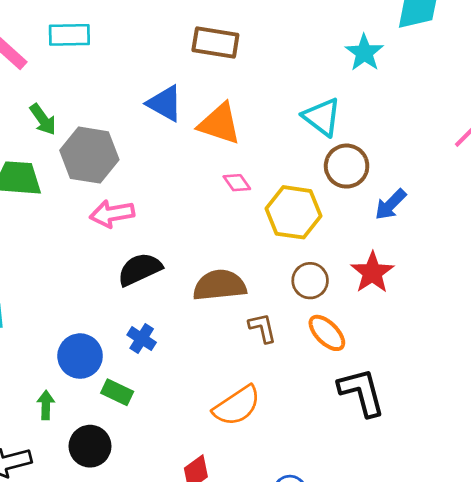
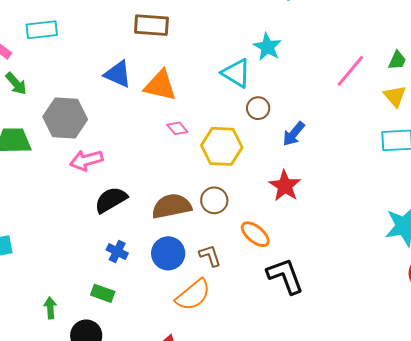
cyan star: (364, 53) -> (267, 47), moved
green arrow: (43, 119) -> (16, 84), moved
brown circle: (347, 166) -> (258, 108), size x0.7
brown circle: (310, 281) -> (214, 200), moved
brown L-shape: (262, 328) -> (210, 256), moved
blue circle: (80, 356) -> (168, 253), moved

